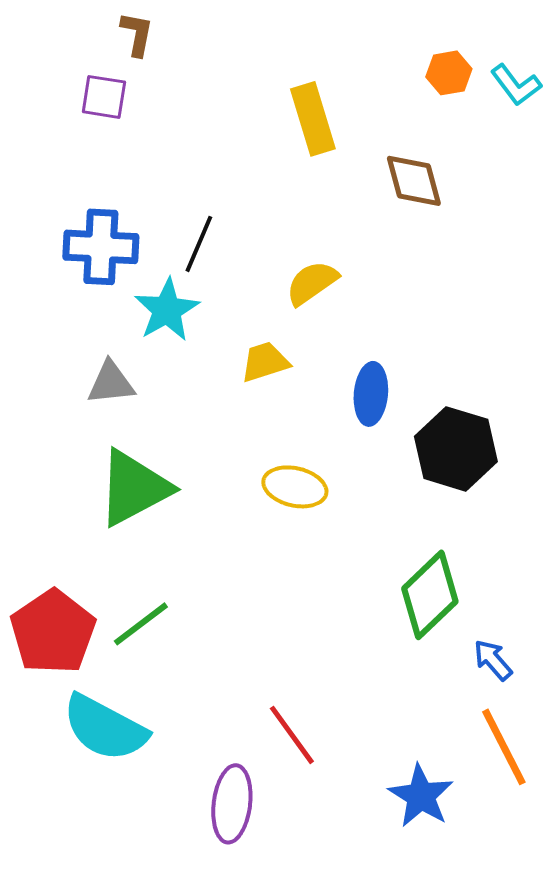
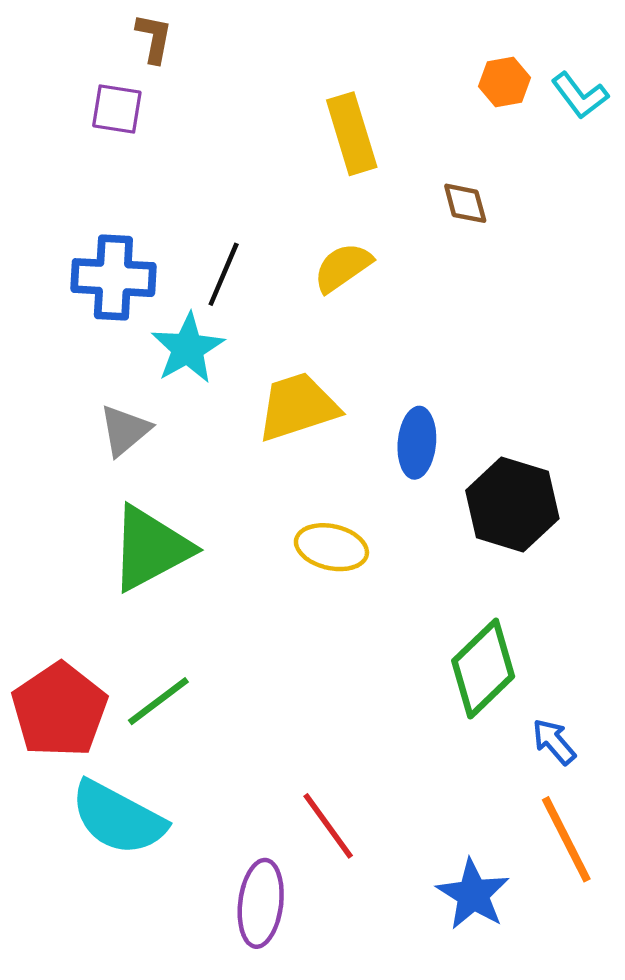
brown diamond: (414, 181) -> (465, 203), size x0.7
yellow semicircle: (312, 283) -> (343, 267), moved
yellow trapezoid: (265, 362) -> (298, 407), size x1.5
gray triangle: (111, 383) -> (125, 430), turned -34

